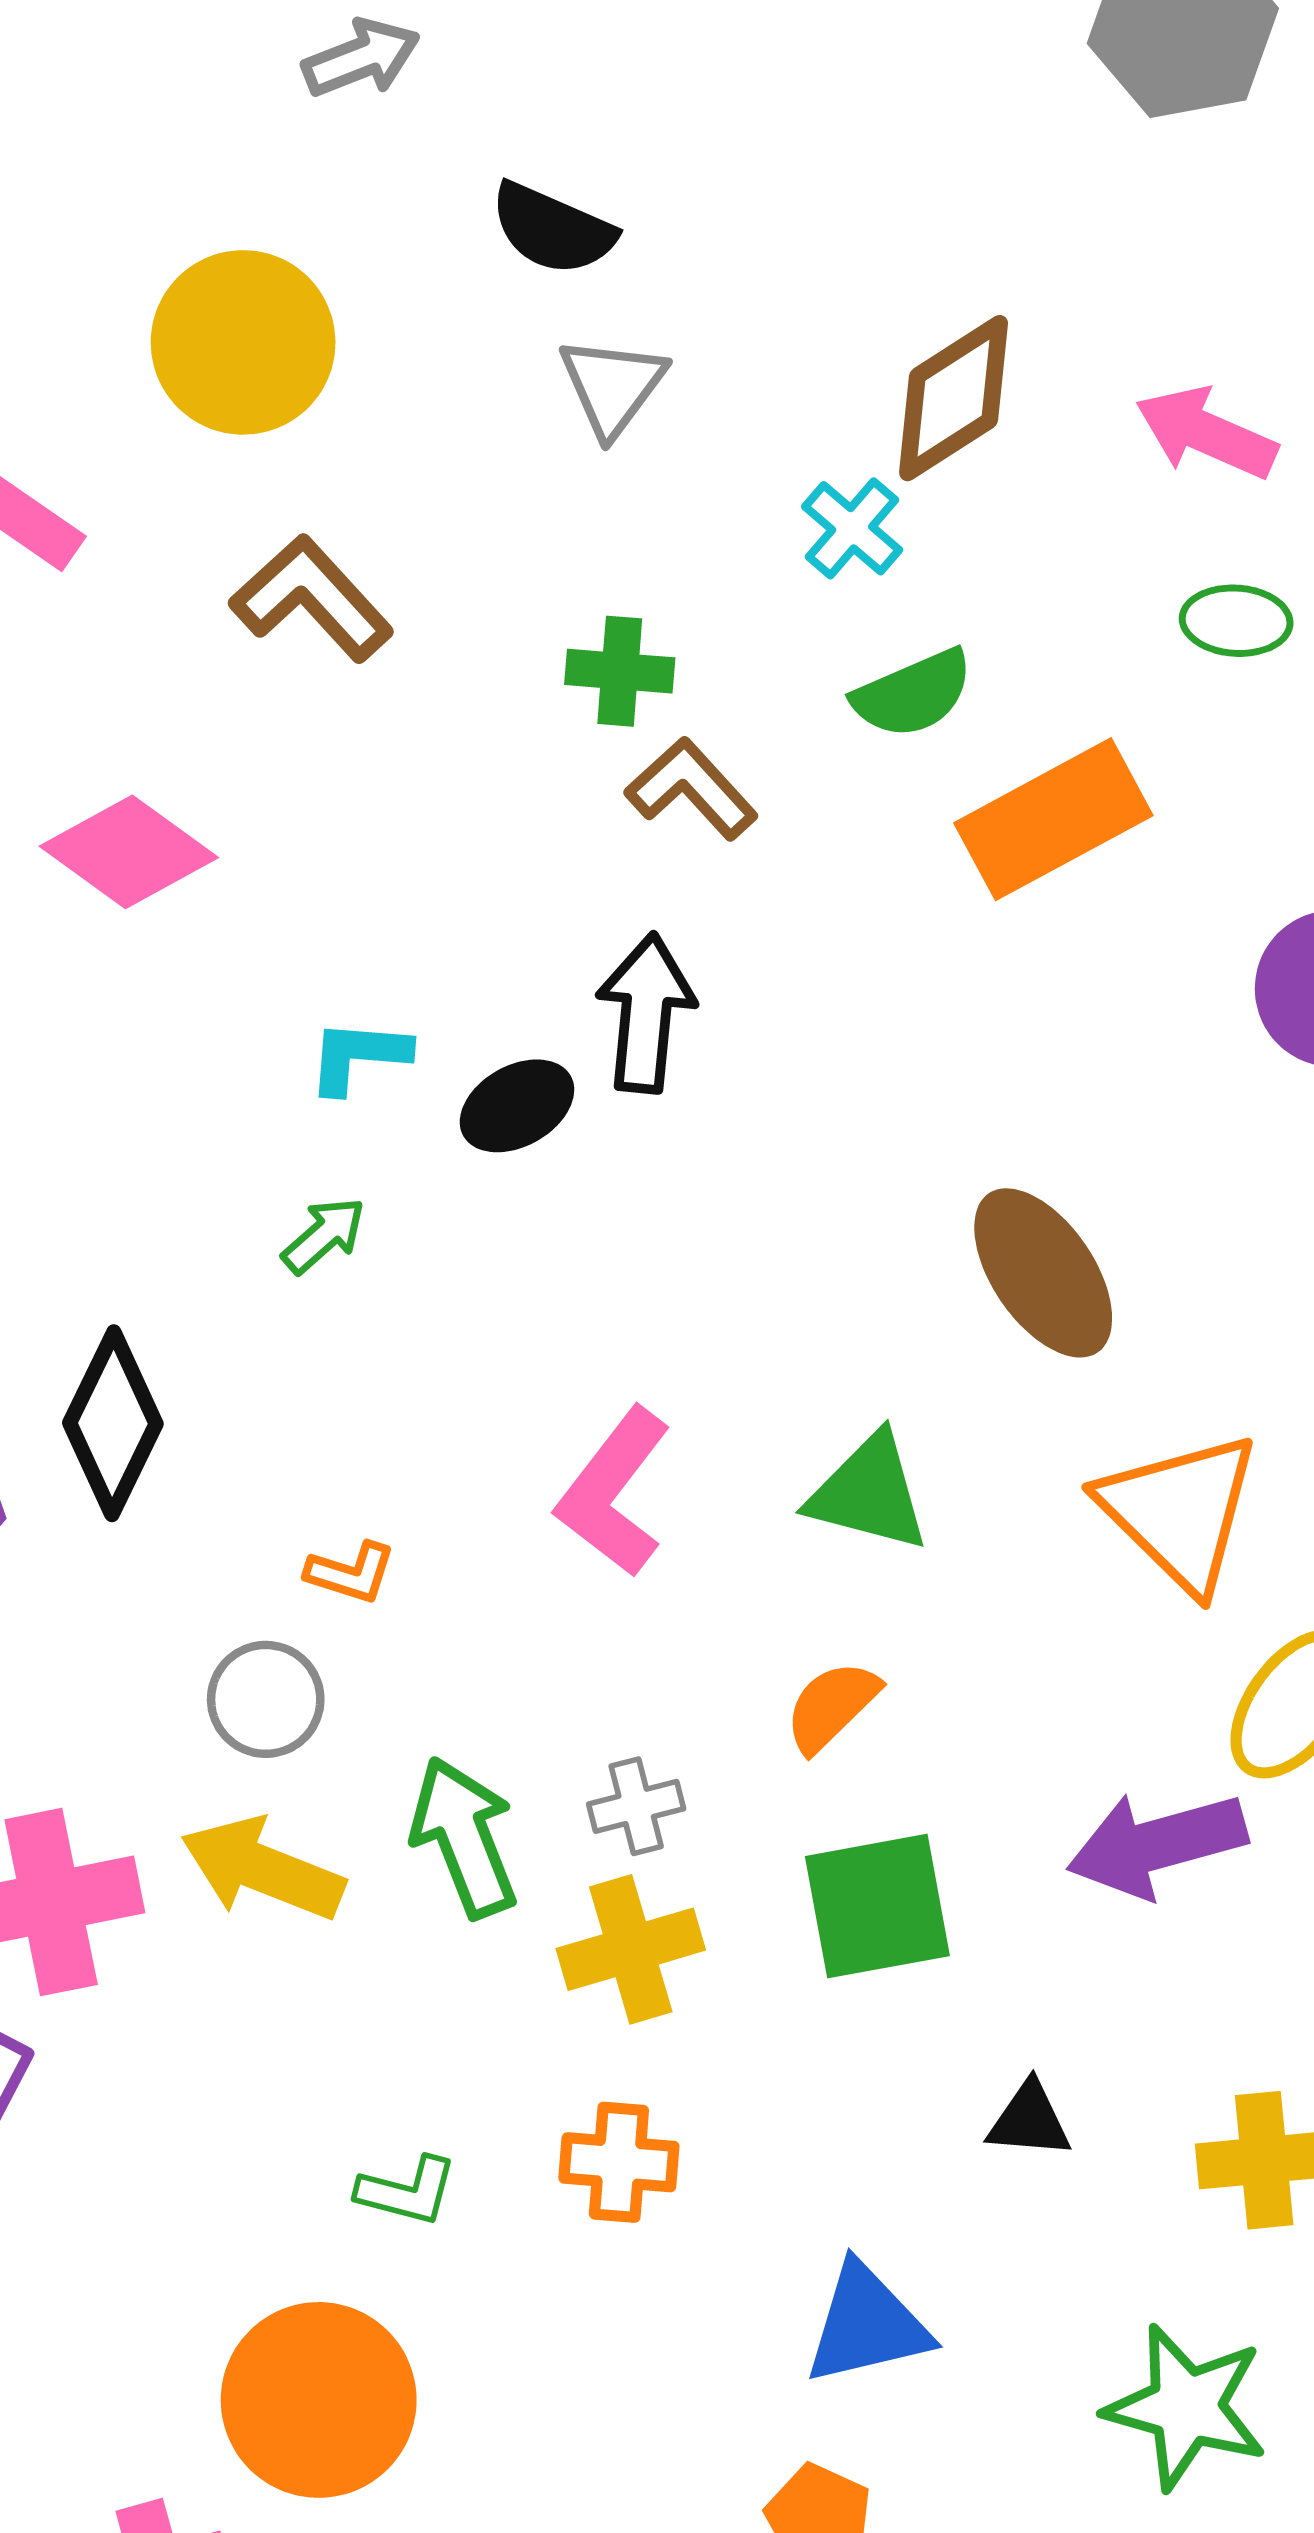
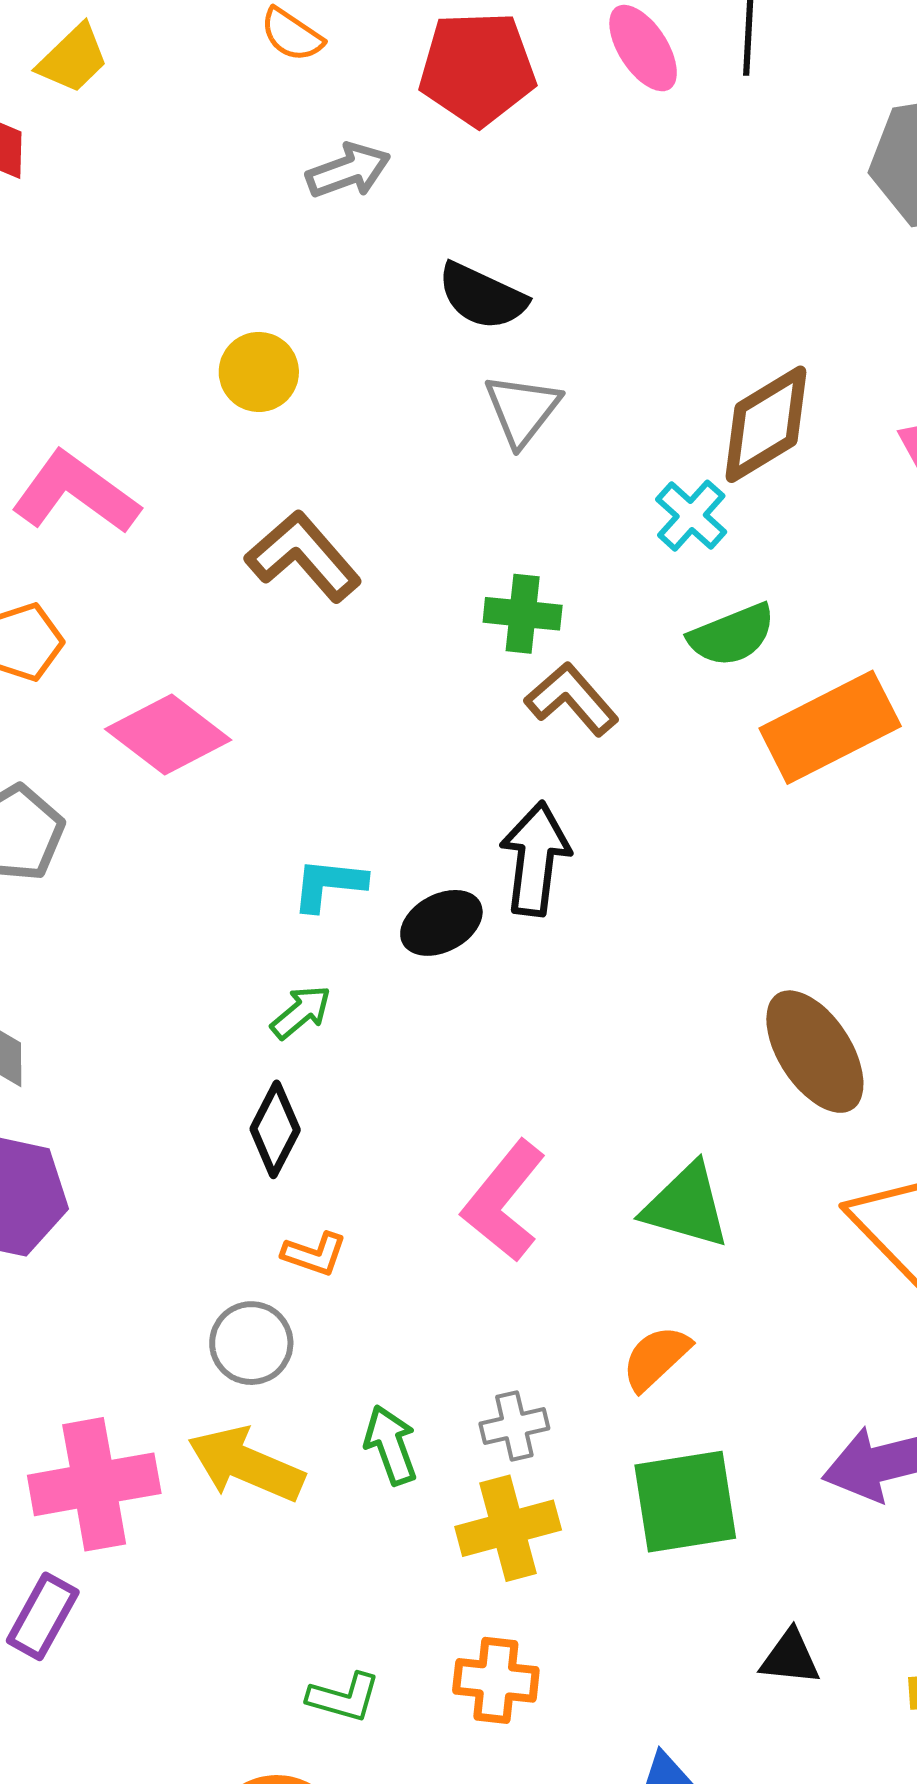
yellow circle: (243, 342) -> (259, 372), size x0.6
black diamond: (113, 1423) -> (275, 1129), moved, size x0.7
green arrow: (464, 1837) -> (391, 1445), size x0.7

